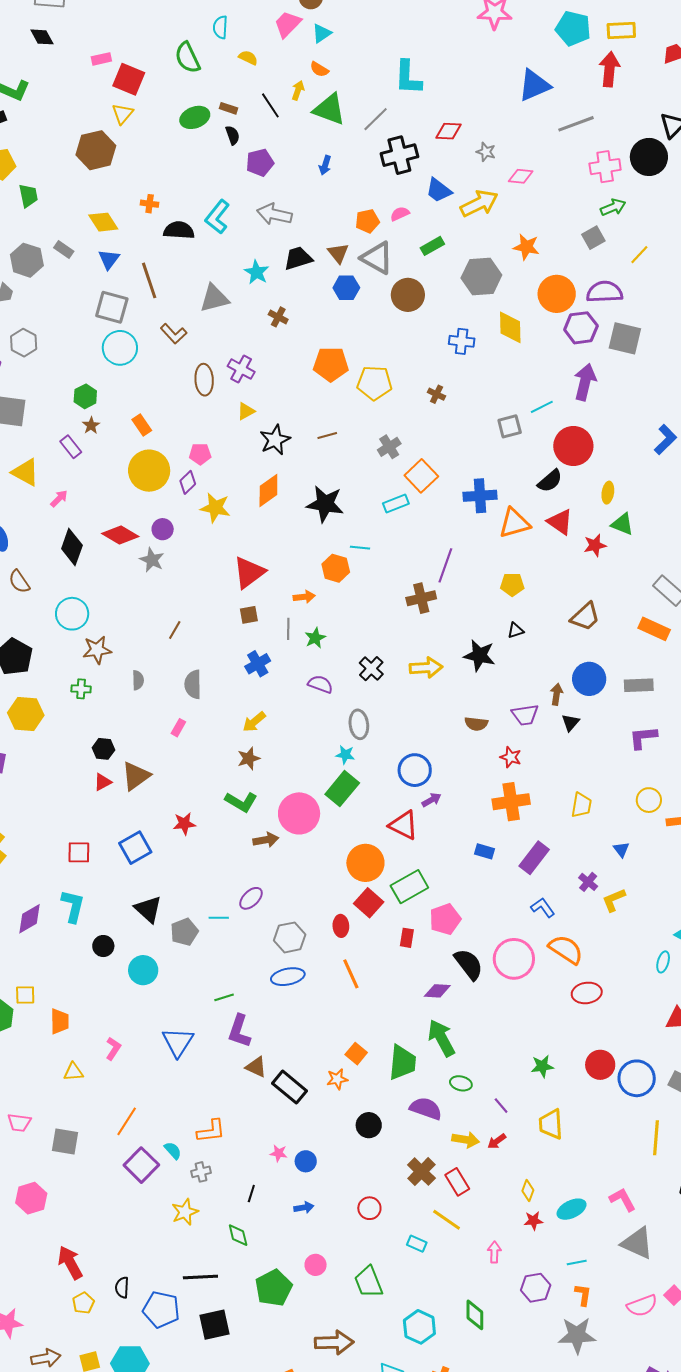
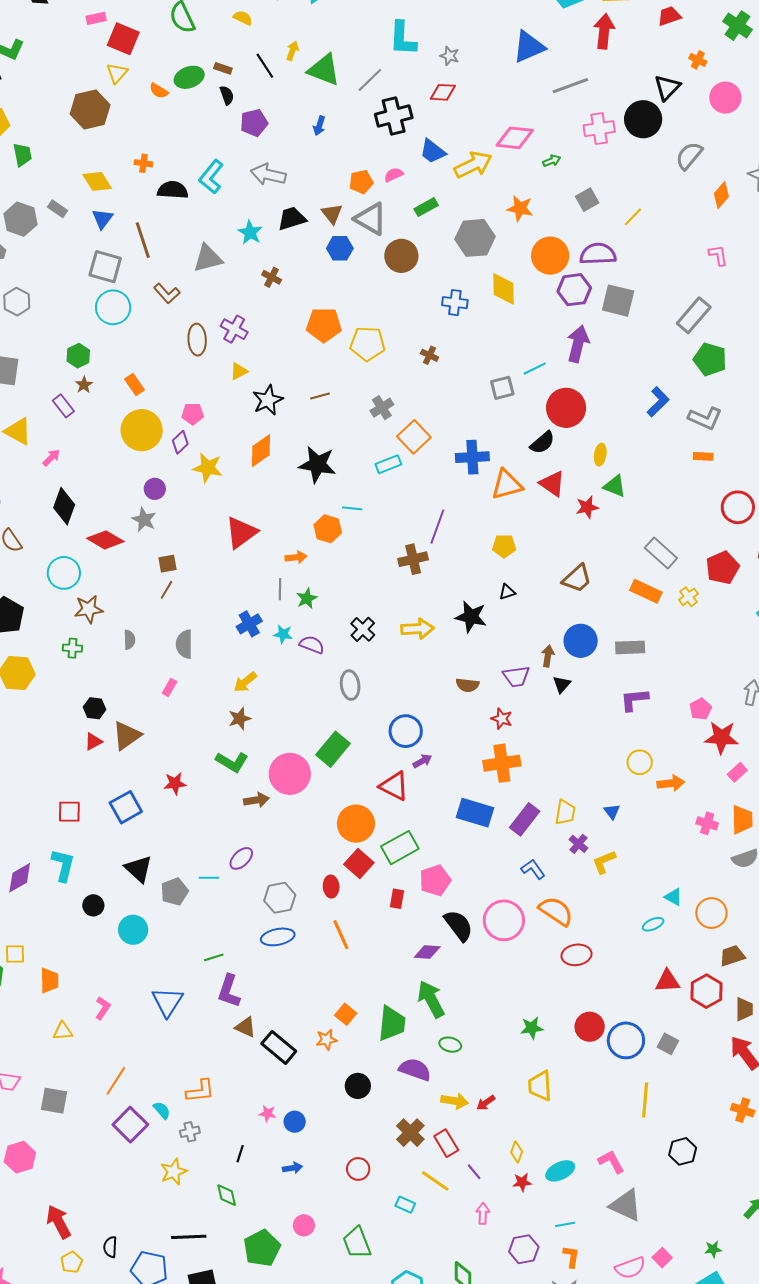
orange semicircle: (319, 69) -> (159, 91), moved
gray star: (486, 152) -> (450, 56), moved
pink diamond: (521, 176) -> (515, 138), size x1.5
green arrow: (613, 207) -> (552, 161), moved, size x0.7
red diamond: (120, 535) -> (105, 540), moved
brown square: (249, 615) -> (168, 564), moved
cyan star: (345, 755) -> (283, 634), moved
yellow trapezoid: (581, 805) -> (565, 812), moved
blue rectangle: (484, 851) -> (475, 813), size x1.8
cyan ellipse: (663, 962) -> (653, 924), turned 50
purple line: (501, 1106) -> (474, 1172), moved

